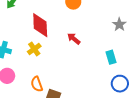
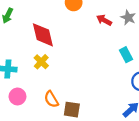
red arrow: (74, 39) -> (104, 20), moved

